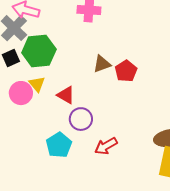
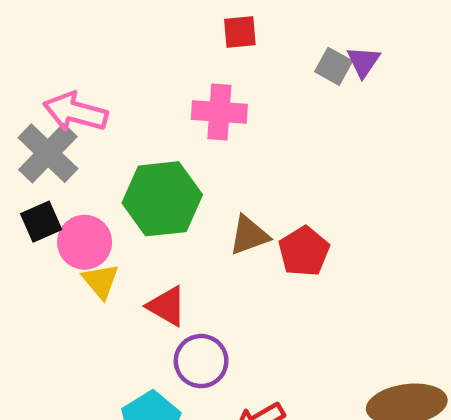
green hexagon: (39, 51) -> (162, 199), moved
pink circle: (21, 93) -> (85, 242), moved

